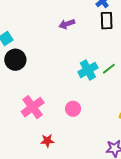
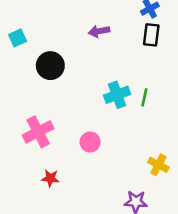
black circle: (15, 60) -> (50, 66), moved
green line: (109, 69) -> (144, 97), turned -48

